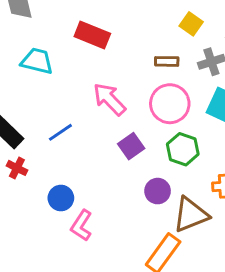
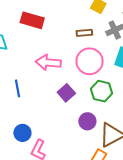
pink arrow: (109, 99) -> (48, 62), turned -35
blue line: (60, 132) -> (17, 88), turned -60

